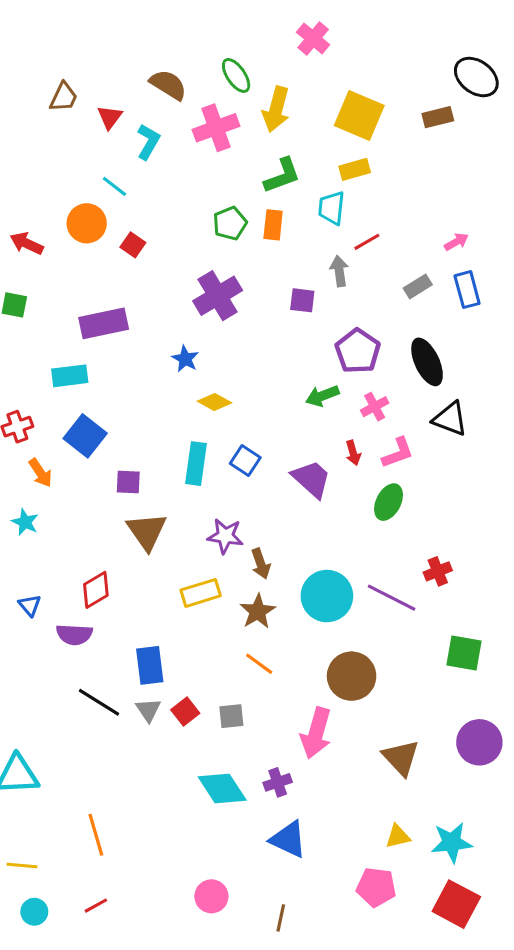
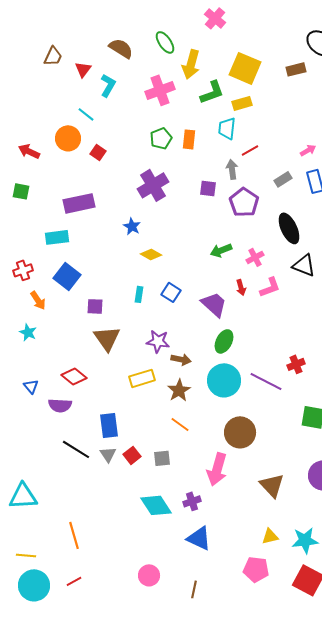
pink cross: (216, 128) -> (160, 90), moved
green L-shape: (282, 176) -> (212, 92), moved
purple pentagon: (358, 351) -> (244, 202), moved
cyan rectangle: (196, 464) -> (139, 294), size x0.6
green ellipse: (389, 502) -> (224, 341), moved
brown arrow: (261, 564) -> (181, 359), turned -60
red diamond: (96, 590) -> (74, 376), turned 70
cyan circle: (34, 912) -> (34, 585), size x1.8

